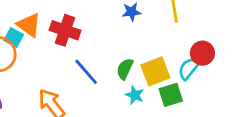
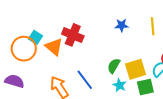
orange triangle: (29, 25) -> (54, 47), moved
blue line: (86, 72) -> (85, 80), moved

